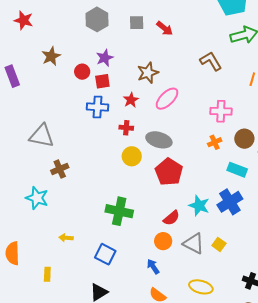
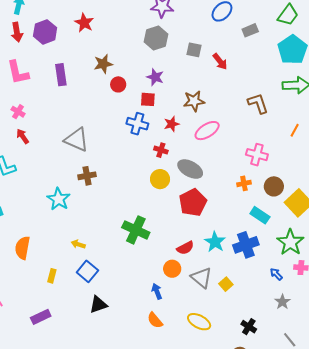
purple star: (105, 58) -> (155, 77), turned 30
red circle: (82, 72) -> (118, 84), moved
blue square: (105, 254) -> (87, 271), moved

